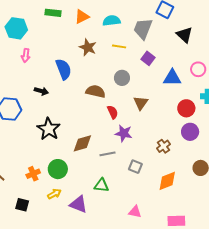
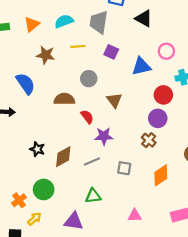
black star: (49, 129) -> (37, 149), moved, size x0.6
purple circle: (190, 132) -> (158, 118), moved
yellow arrow: (54, 194) -> (34, 219), moved

